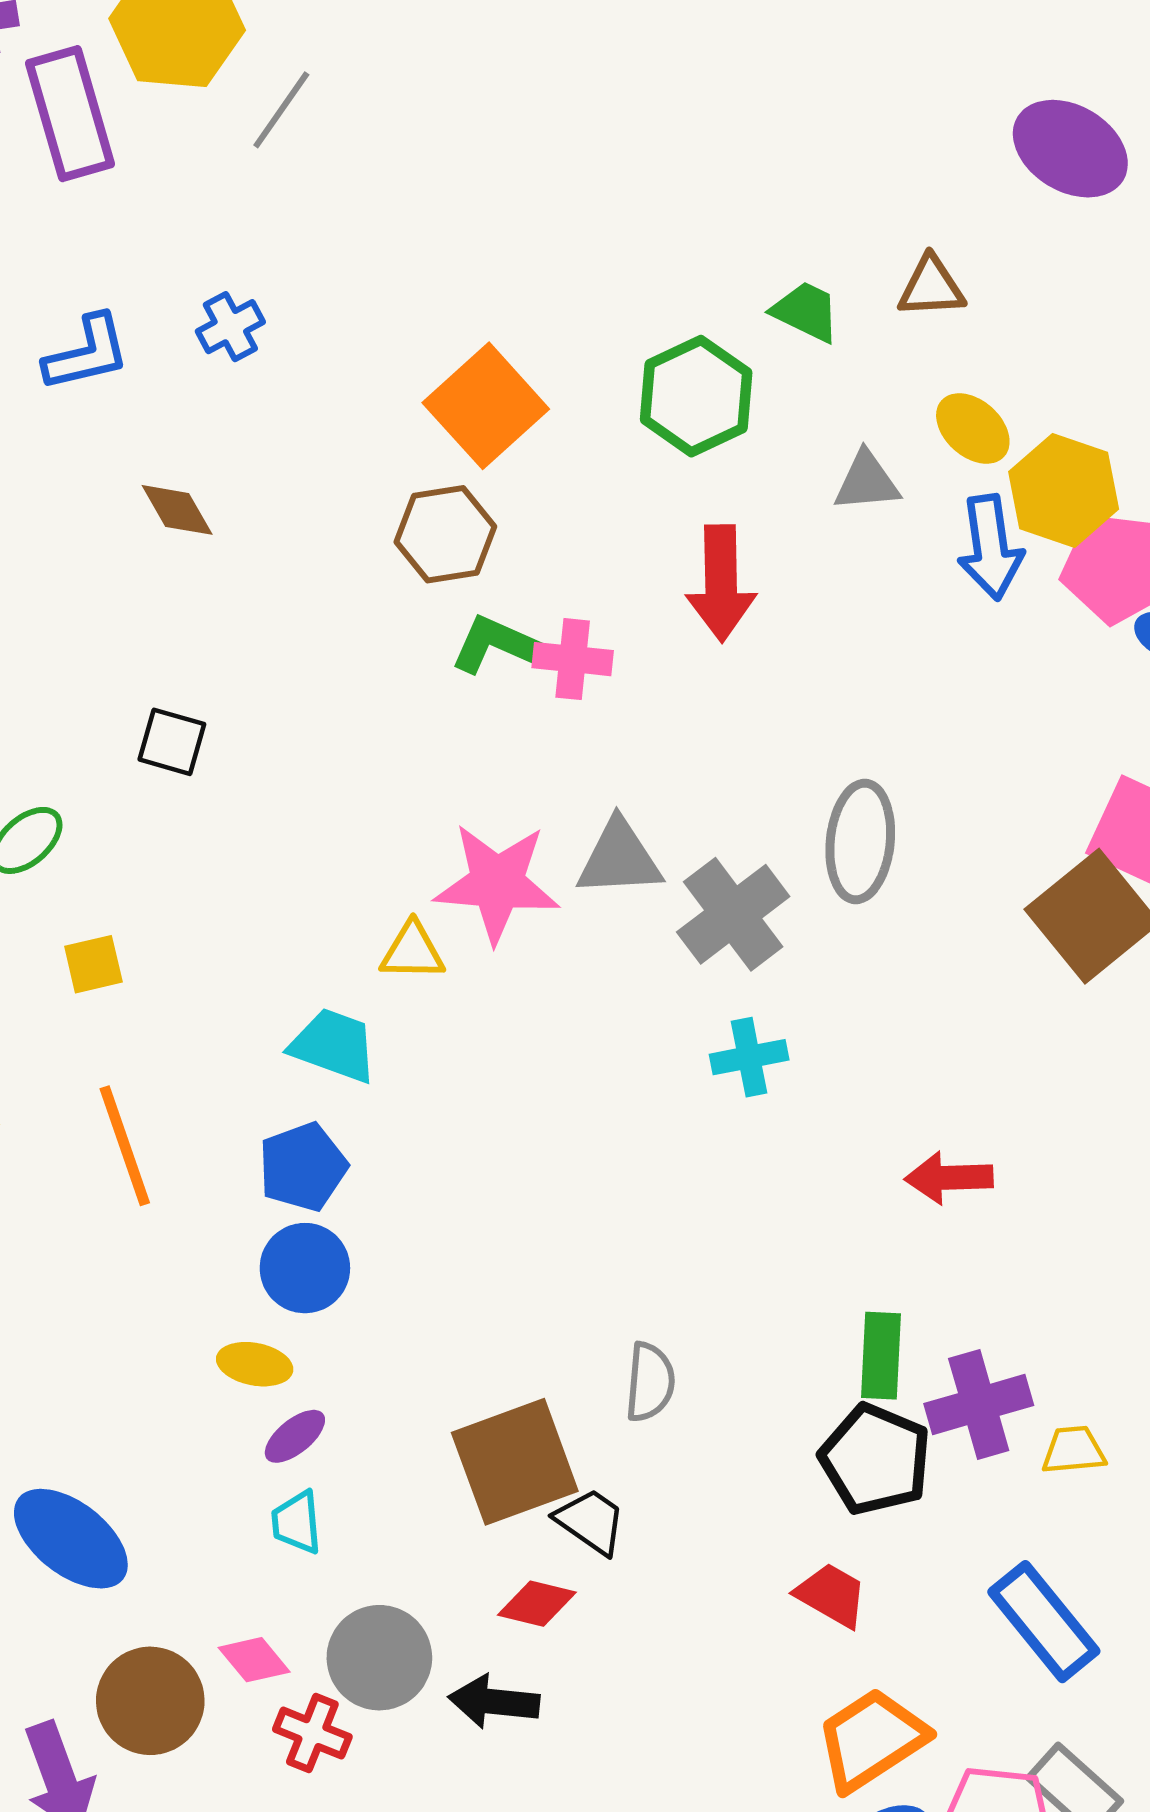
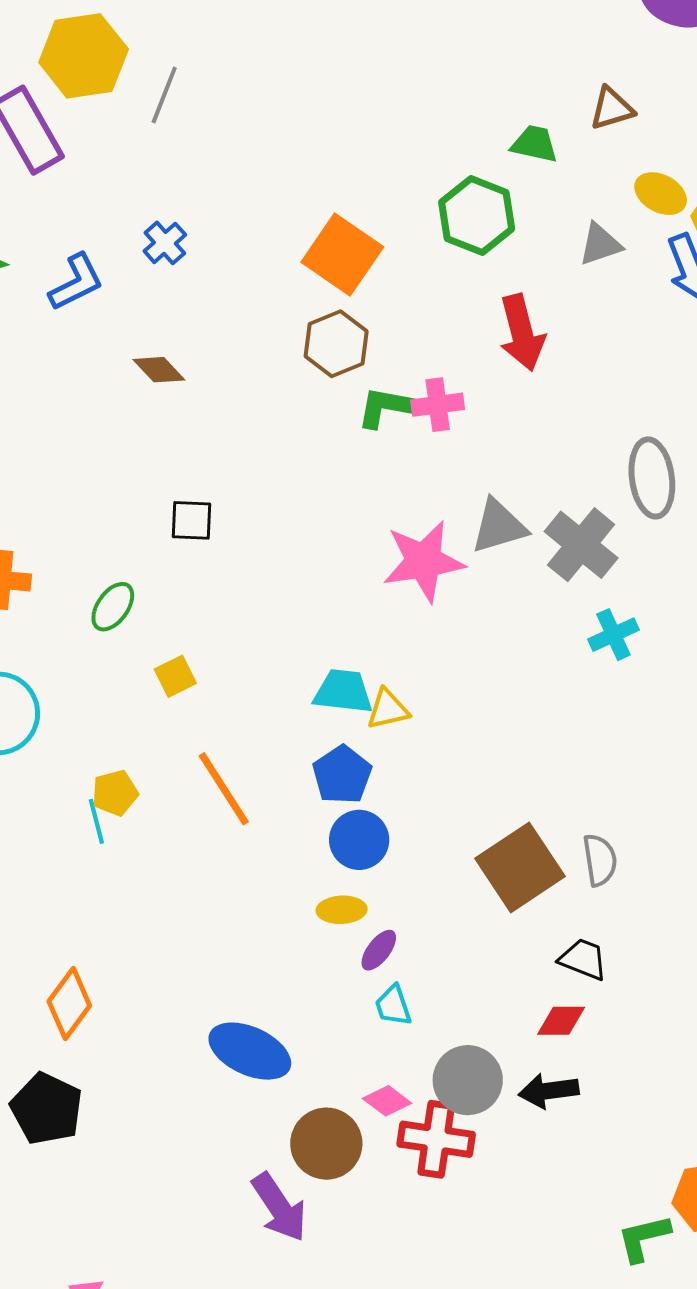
yellow triangle: (412, 951) -> (388, 709), moved
brown square: (515, 1462) -> (520, 867), moved
red cross: (312, 1733) -> (436, 1139), size x1.5

